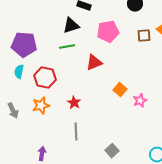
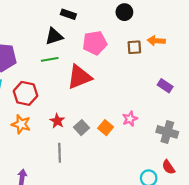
red triangle: (94, 63) -> (79, 77), size x1.4
orange square: (120, 90) -> (106, 128), moved
orange star: (41, 106) -> (21, 124), turned 30
gray square: (112, 151) -> (82, 128), moved

